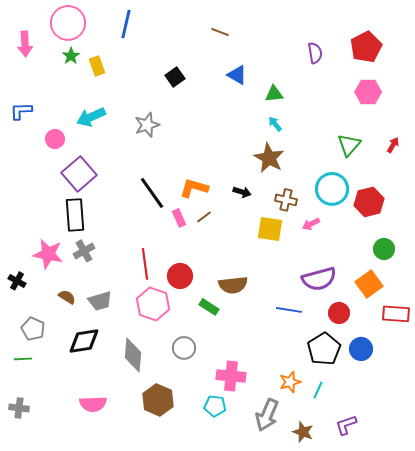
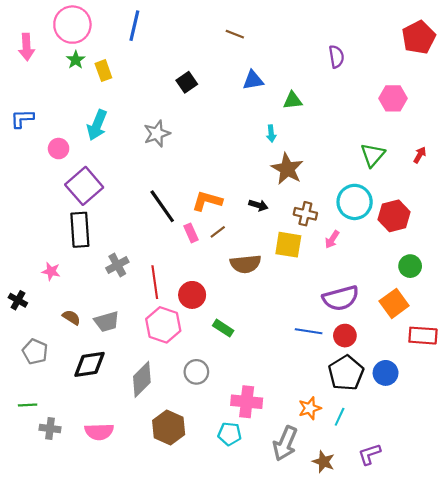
red pentagon: (366, 47) -> (419, 37), moved
blue triangle: (237, 75) -> (253, 80), turned -40
cyan arrow: (91, 117) -> (97, 125), turned -44
cyan arrow: (275, 124) -> (271, 134), moved, turned -147
pink arrow: (311, 224) -> (332, 239), turned -30
gray cross: (84, 251) -> (117, 265), moved
pink star: (48, 254) -> (51, 271), size x0.6
brown semicircle: (233, 285) -> (246, 264), moved
red circle: (339, 313) -> (345, 336), moved
gray diamond: (133, 355) -> (142, 379), turned 40
green line: (23, 359) -> (28, 405), moved
gray cross: (19, 408) -> (50, 429), moved

